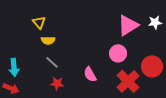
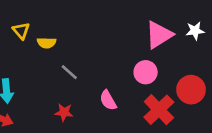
yellow triangle: (39, 22) -> (21, 31), moved
yellow semicircle: (48, 40) -> (47, 43), moved
gray line: (52, 62) -> (69, 72), moved

